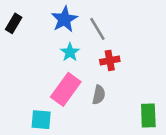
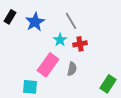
blue star: (64, 19) -> (35, 22), moved
cyan star: (70, 52) -> (60, 40), moved
green rectangle: (148, 115) -> (108, 84), turned 36

